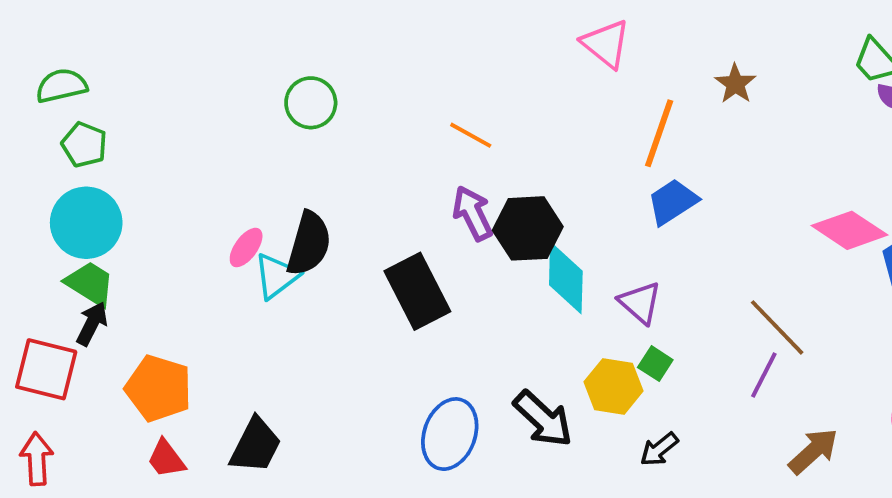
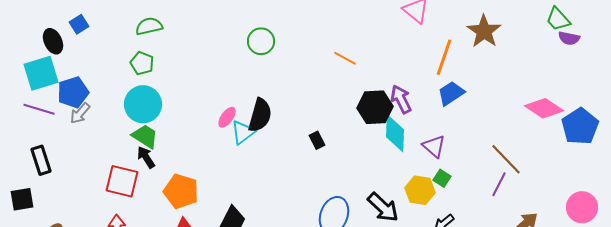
brown star: (735, 84) -> (484, 31), size x1.6
green semicircle: (61, 86) -> (149, 26), moved
purple arrow: (473, 213) -> (401, 99), moved
black rectangle: (417, 291) -> (317, 140), size x0.5
black arrow: (92, 324) -> (146, 157), turned -60

